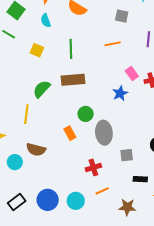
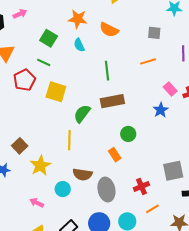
yellow square: (37, 50) -> (56, 92), moved, size x1.5
gray ellipse: (104, 133) -> (106, 190), moved
gray square: (127, 155) -> (173, 171), size x1.5

